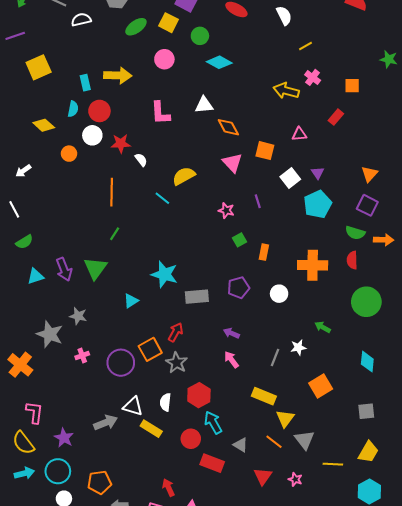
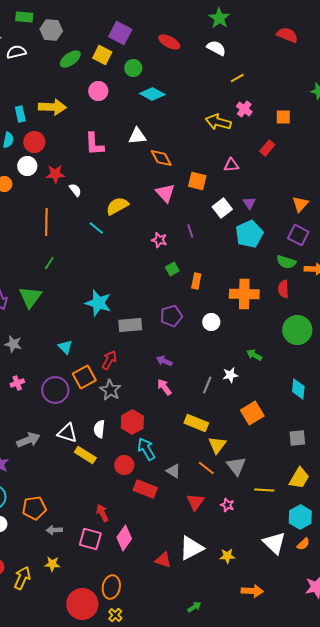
white semicircle: (284, 16) -> (216, 48), turned -36
cyan triangle: (131, 301) -> (65, 347), moved, turned -42
gray arrow: (106, 423) -> (28, 440), moved

